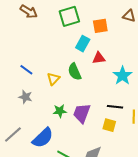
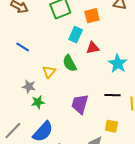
blue line: (26, 70) -> (23, 47), moved
gray star: (25, 97) -> (29, 87), moved
green star: (60, 111) -> (38, 102), moved
yellow square: (109, 125) -> (111, 126), moved

